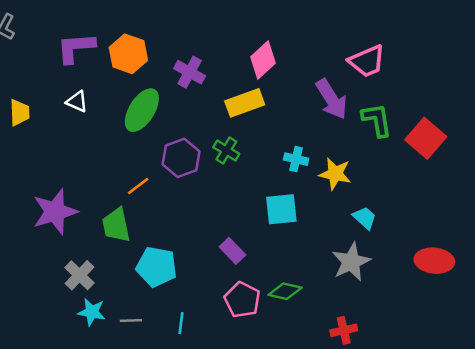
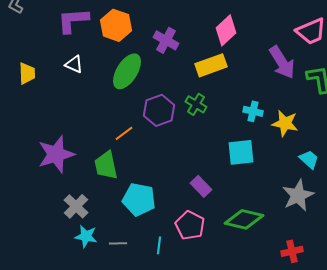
green diamond: (285, 291) -> (244, 219), size x1.4
pink pentagon: (242, 300) -> (190, 225), moved

